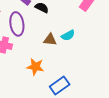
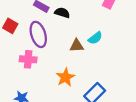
orange star: (35, 67) -> (65, 77), turned -30

